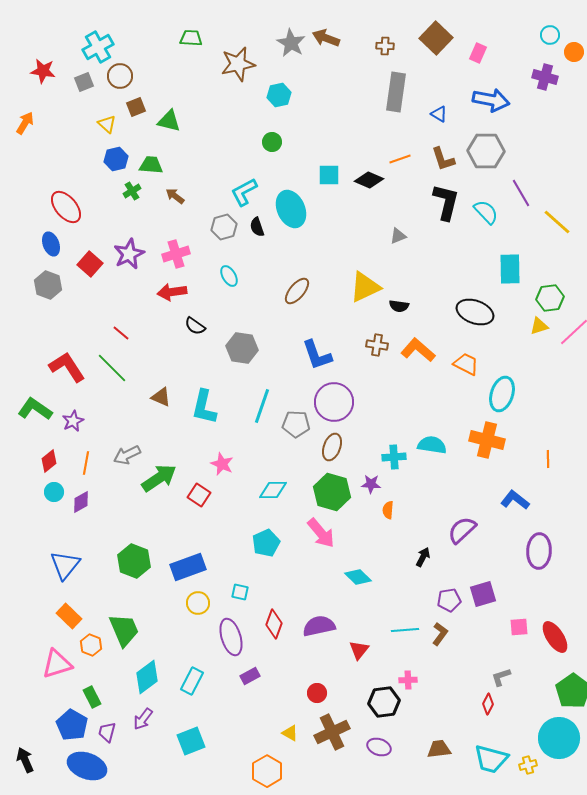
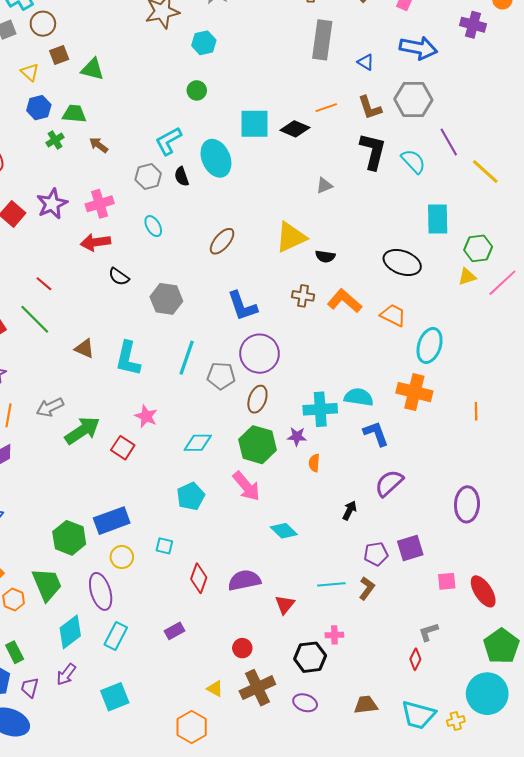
cyan square: (329, 175) -> (254, 124), size x1.4
cyan cross: (394, 457) -> (320, 409), size x1.4
blue L-shape: (515, 500) -> (376, 434), moved, turned 32
green hexagon: (134, 561) -> (69, 538), moved
purple ellipse: (231, 637) -> (101, 591), moved

